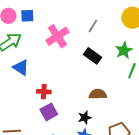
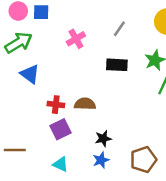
pink cross: (57, 36) -> (76, 39), size x0.7
black rectangle: (93, 56) -> (117, 65), turned -36
brown semicircle: (98, 94) -> (85, 104), moved

